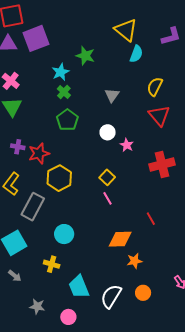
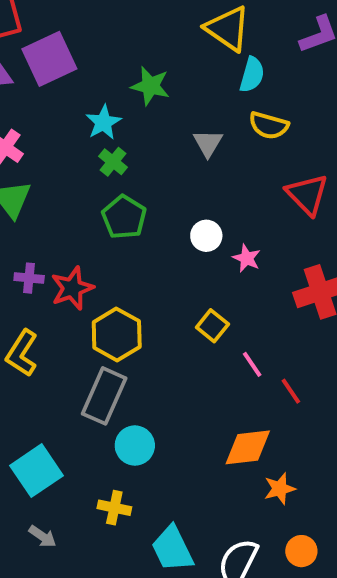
yellow semicircle: (155, 87) -> (269, 125), moved, turned -96
gray triangle: (112, 95) -> (208, 143), moved
pink line: (108, 198) -> (252, 364), moved
gray rectangle: (33, 207) -> (104, 396), moved
red line: (151, 219) -> (291, 391), moved

